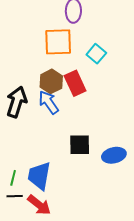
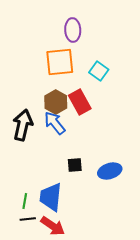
black square: (80, 145) -> (75, 165), moved, size x0.7
blue ellipse: (114, 155) -> (110, 171), moved

